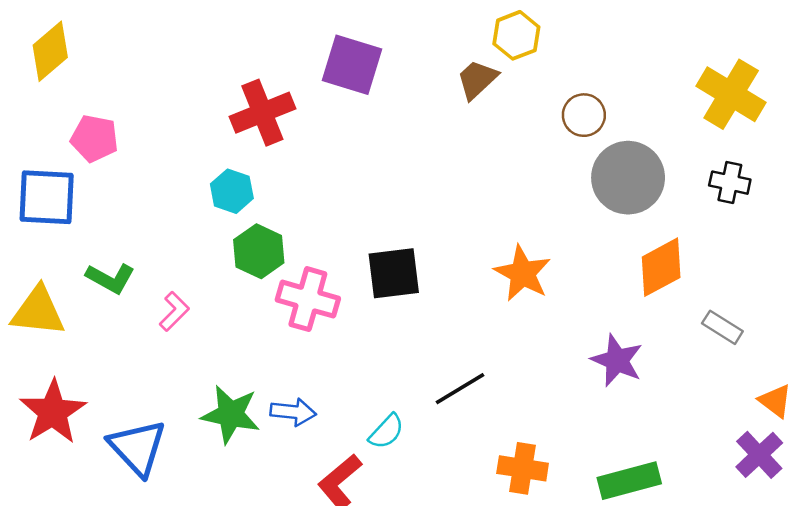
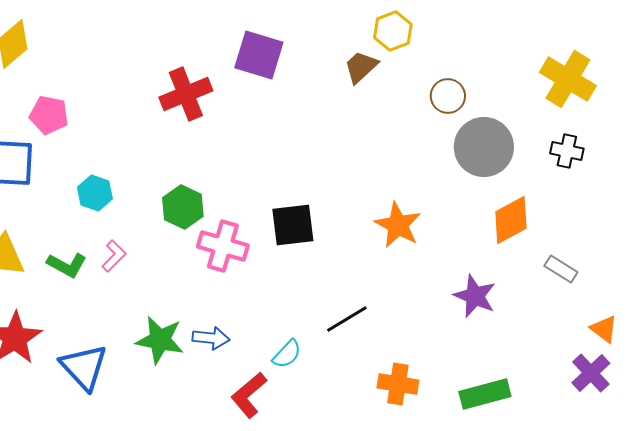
cyan hexagon: (232, 191) -> (95, 193), moved
green L-shape: (110, 278) -> (67, 265), moved

